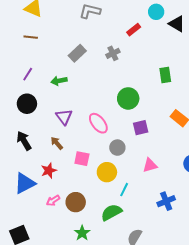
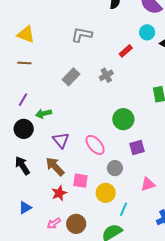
green arrow: (59, 81) -> (44, 114), moved
brown arrow: (57, 143) -> (55, 166), size x1.5
red star: (49, 171) -> (59, 193), moved
blue triangle: (25, 183) -> (25, 208), size x0.6

